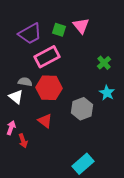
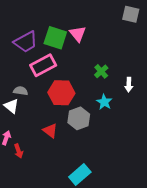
green square: (59, 30) -> (55, 38), size x1.6
red hexagon: (49, 88) -> (61, 93), moved
red triangle: (45, 121) -> (50, 131), moved

